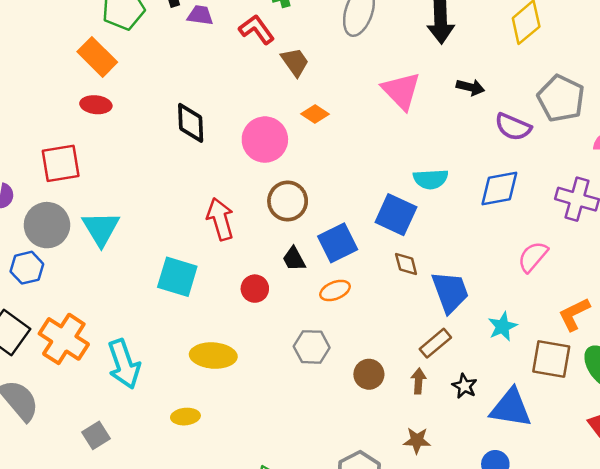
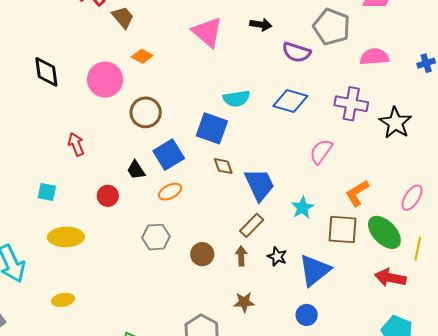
blue diamond: (499, 189) -> (290, 101), turned 32
brown circle: (288, 201) -> (146, 112), moved
red arrow: (220, 219) -> (76, 144), size x0.7
cyan square: (177, 277) -> (47, 192), size x0.6
yellow ellipse: (213, 356) -> (66, 237), moved
blue triangle: (511, 408) -> (315, 270), turned -42

